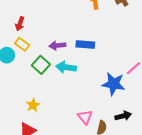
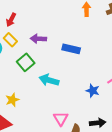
purple arrow: (57, 45) -> (38, 39), moved
cyan arrow: (66, 67) -> (49, 80), moved
blue star: (113, 84) -> (93, 91), size x0.6

